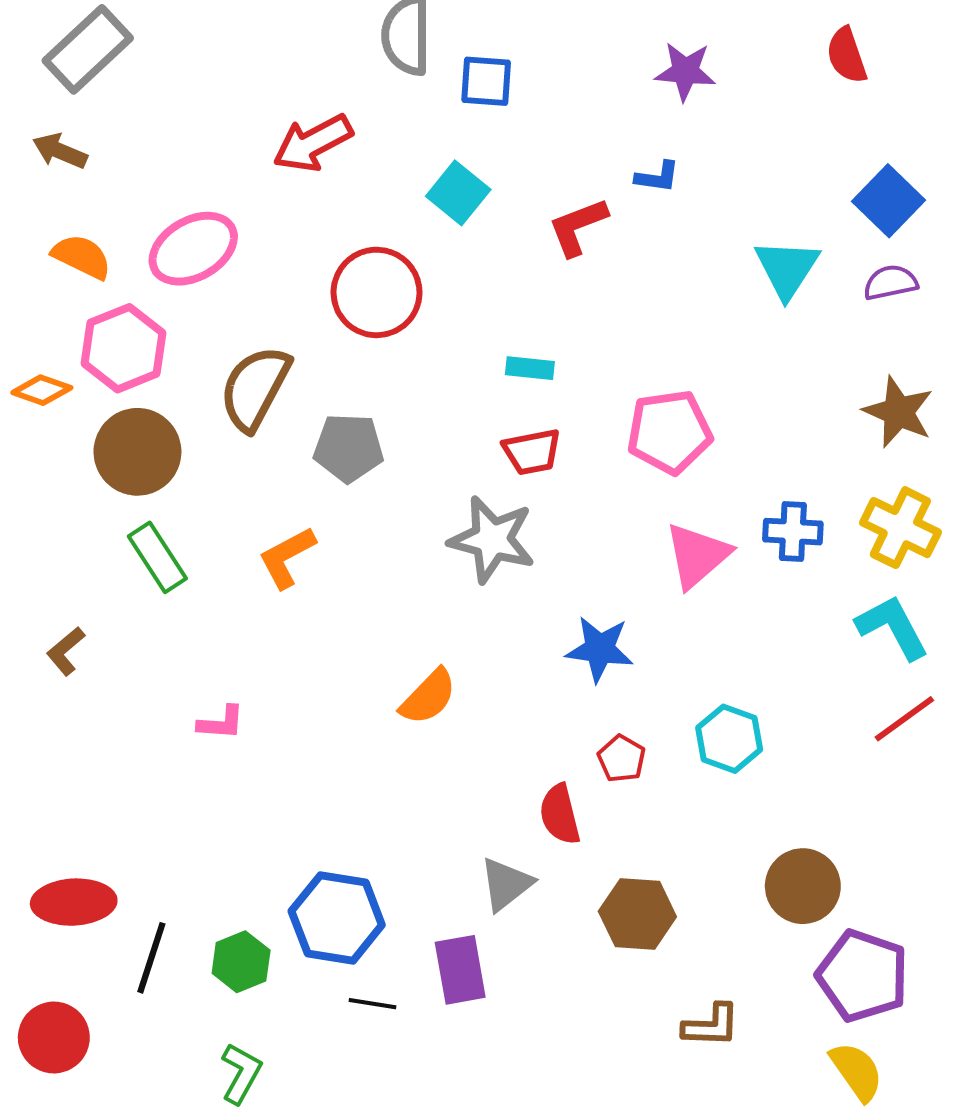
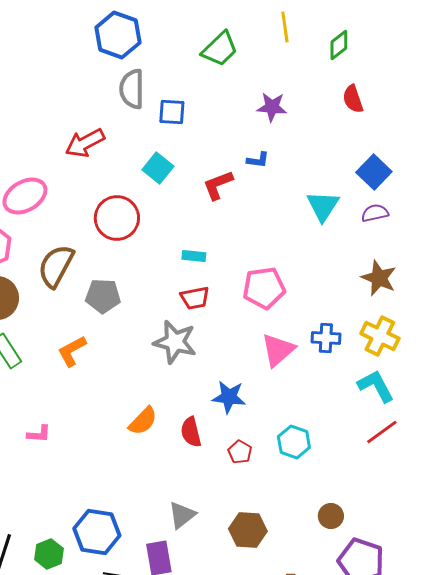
red semicircle: (560, 814) -> (191, 432), moved
brown circle: (803, 886) -> (331, 516), size x0.7

